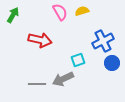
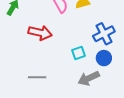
blue circle: (112, 63) -> (104, 58), moved
gray arrow: (63, 79) -> (89, 78), moved

